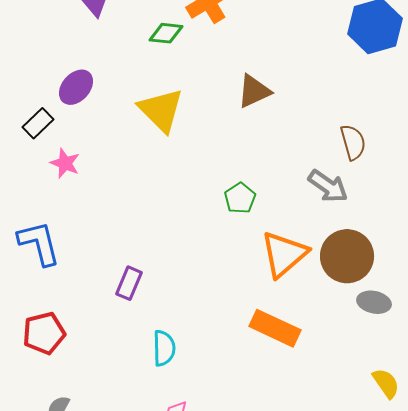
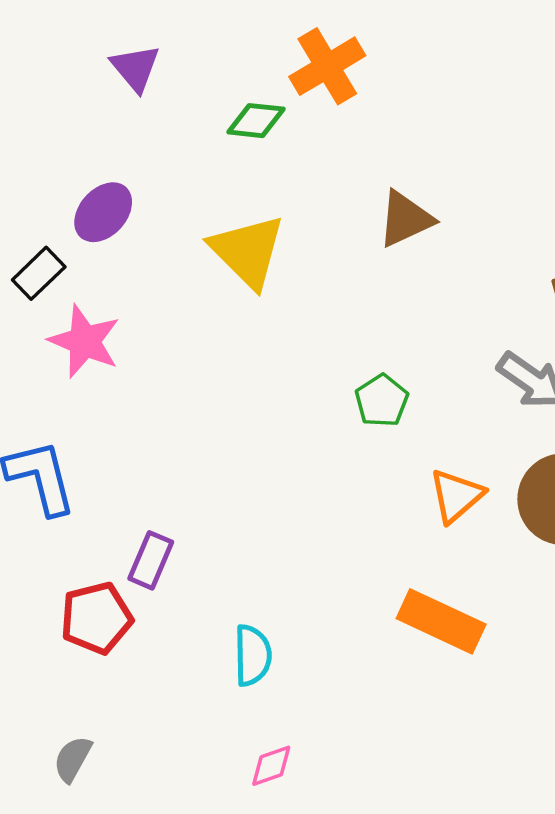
pink star: (65, 163) -> (84, 341), size x1.4
orange triangle: (284, 254) -> (456, 496), size x0.7
purple rectangle: (129, 283) -> (151, 560), moved
red pentagon: (44, 333) -> (96, 618), moved

